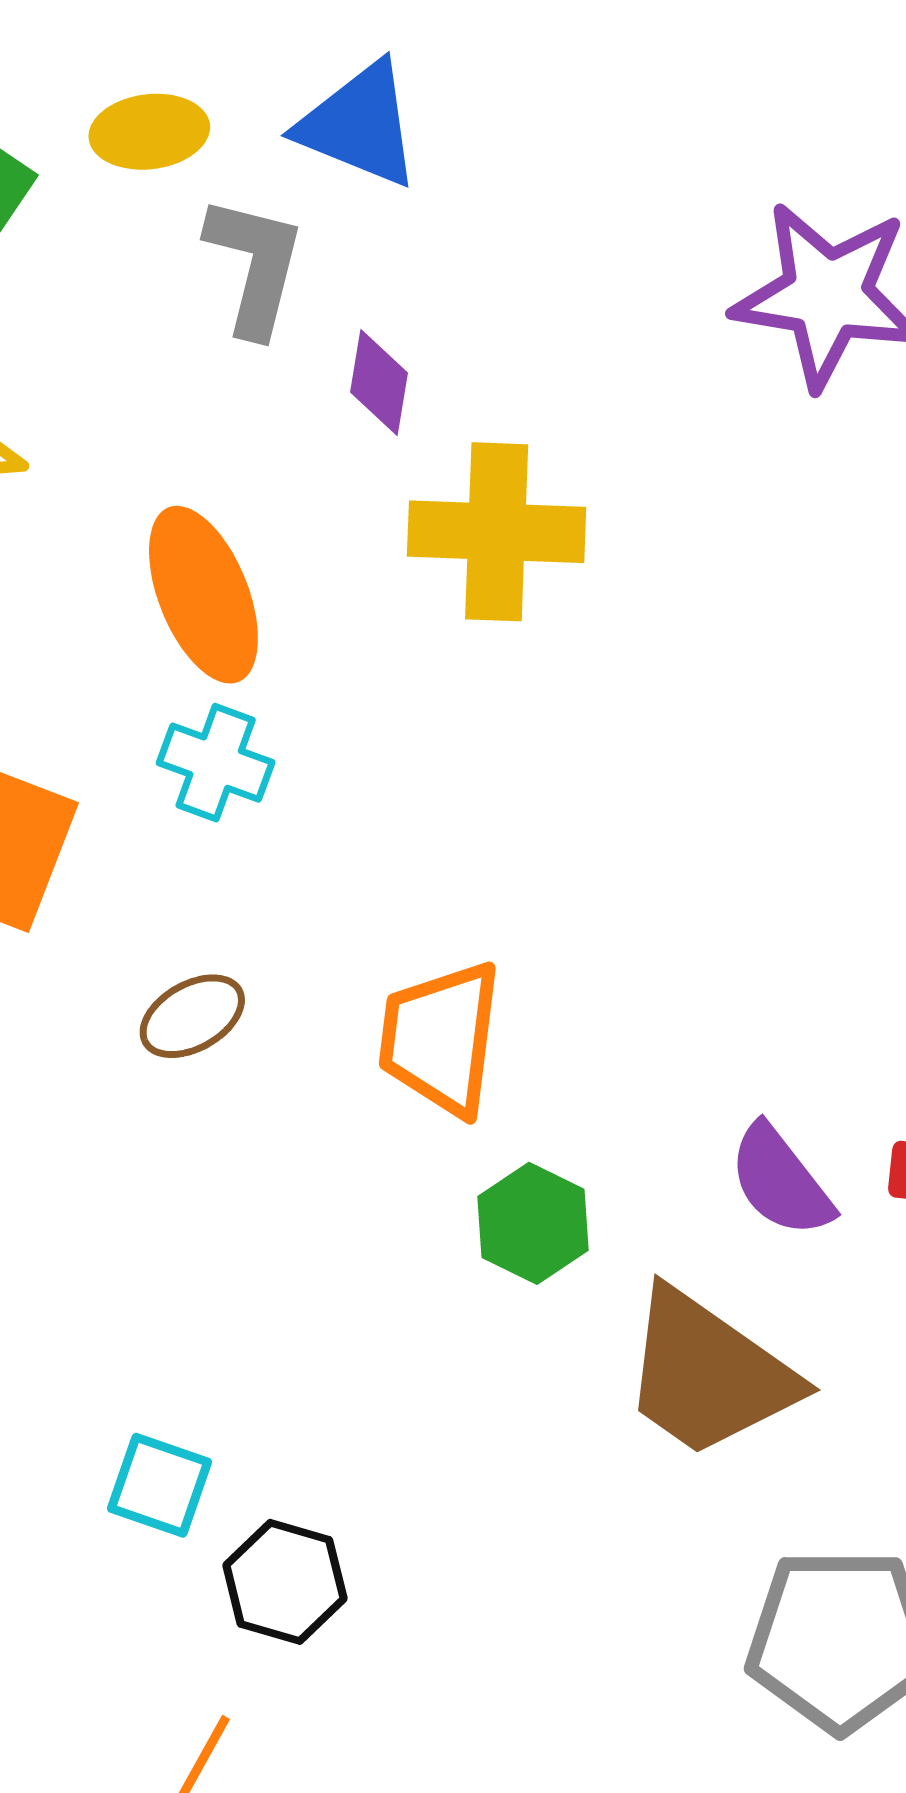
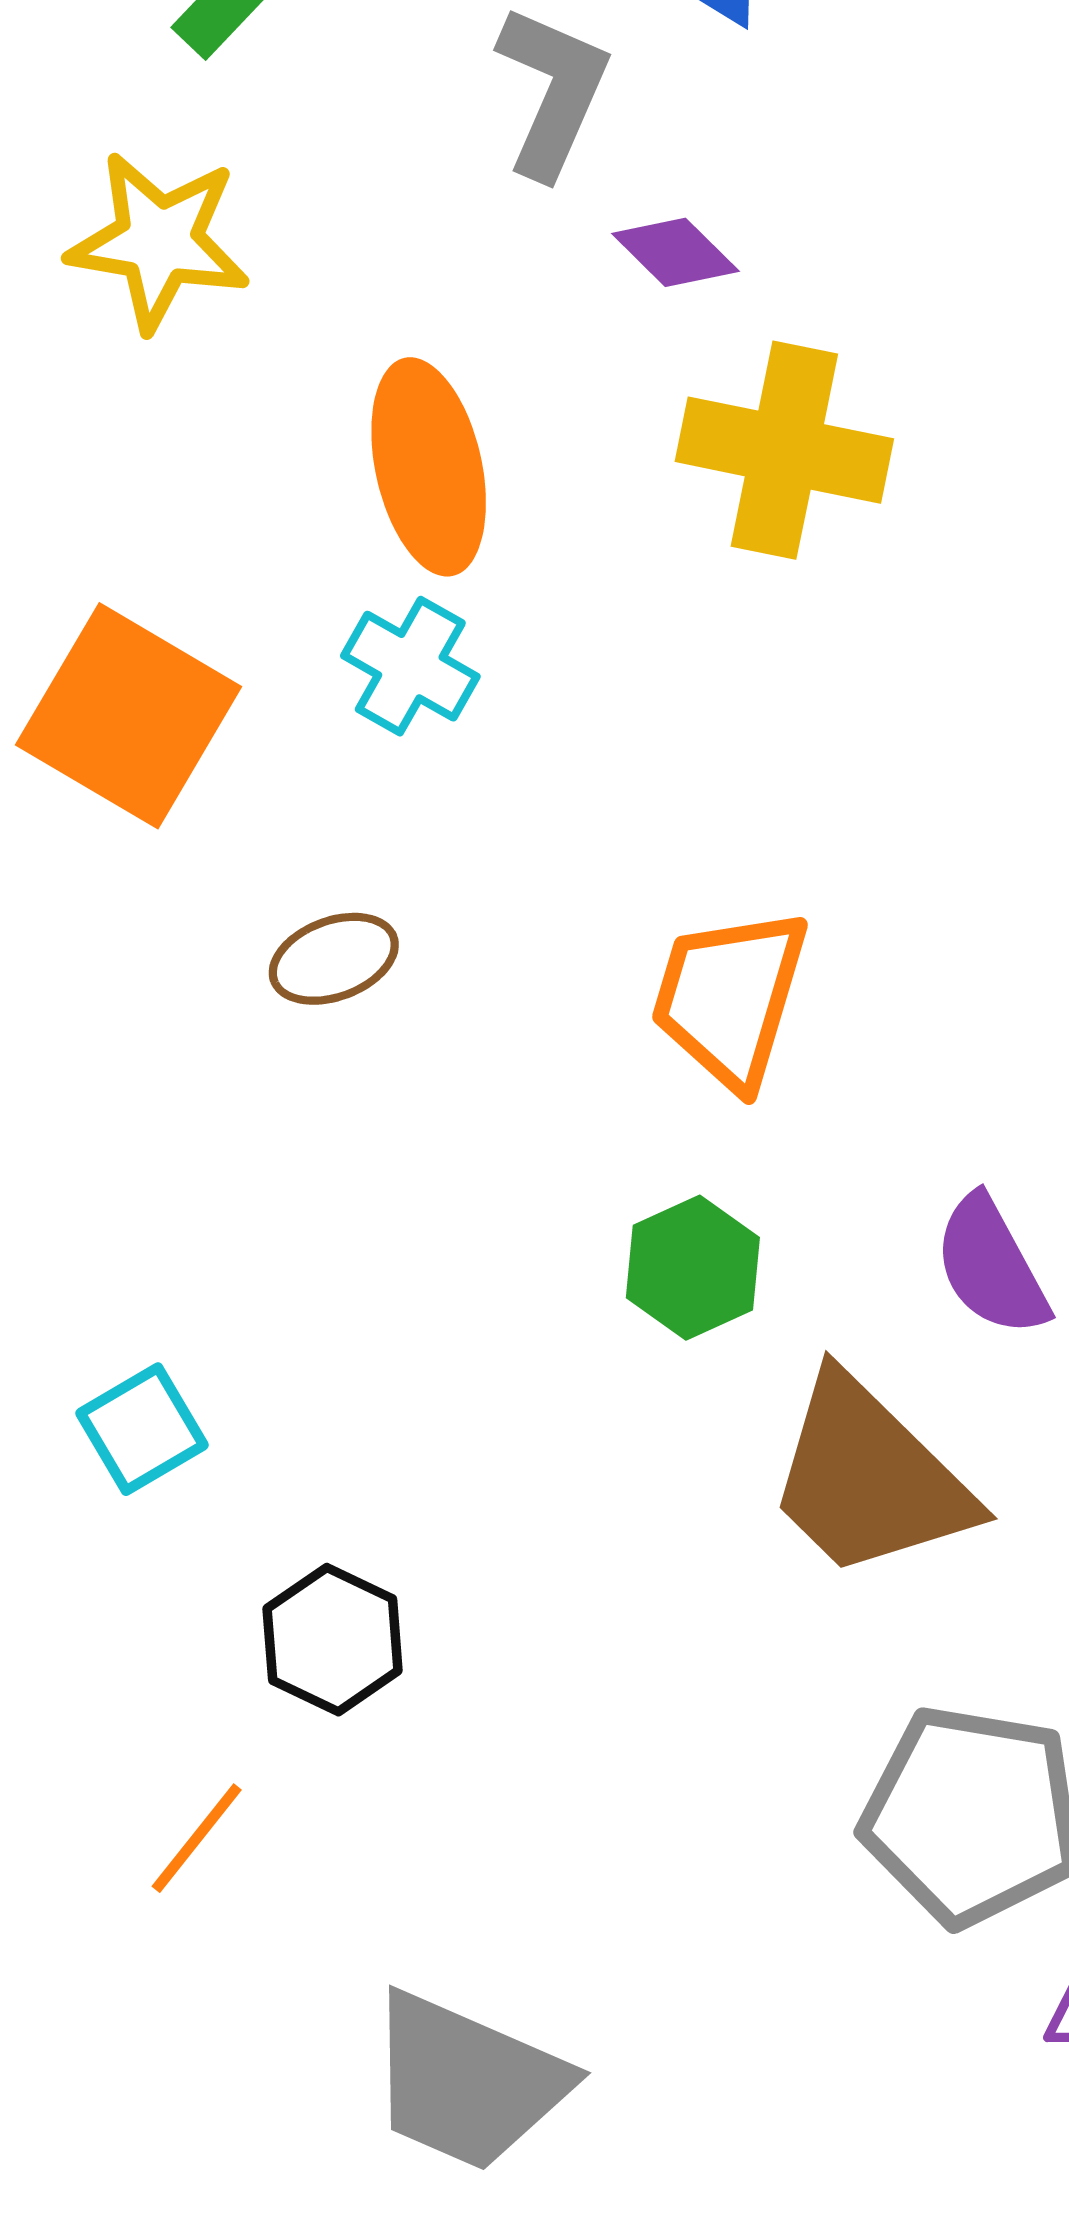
purple diamond: (379, 383) -> (675, 252), turned -64
orange trapezoid: (441, 1038) -> (730, 998), moved
cyan square: (159, 1485) -> (142, 1429), moved, turned 31

